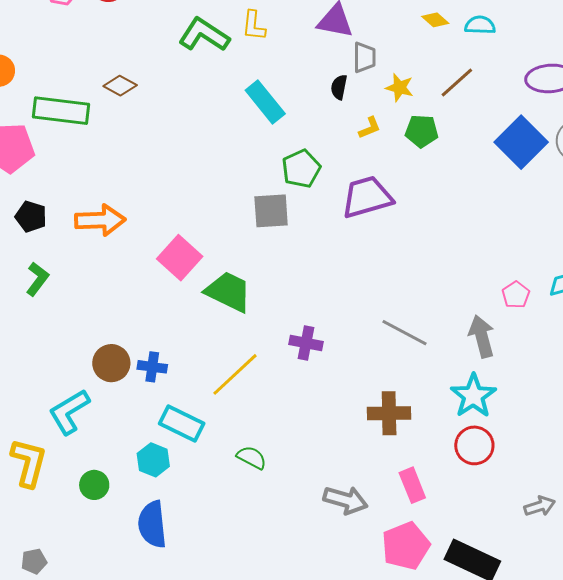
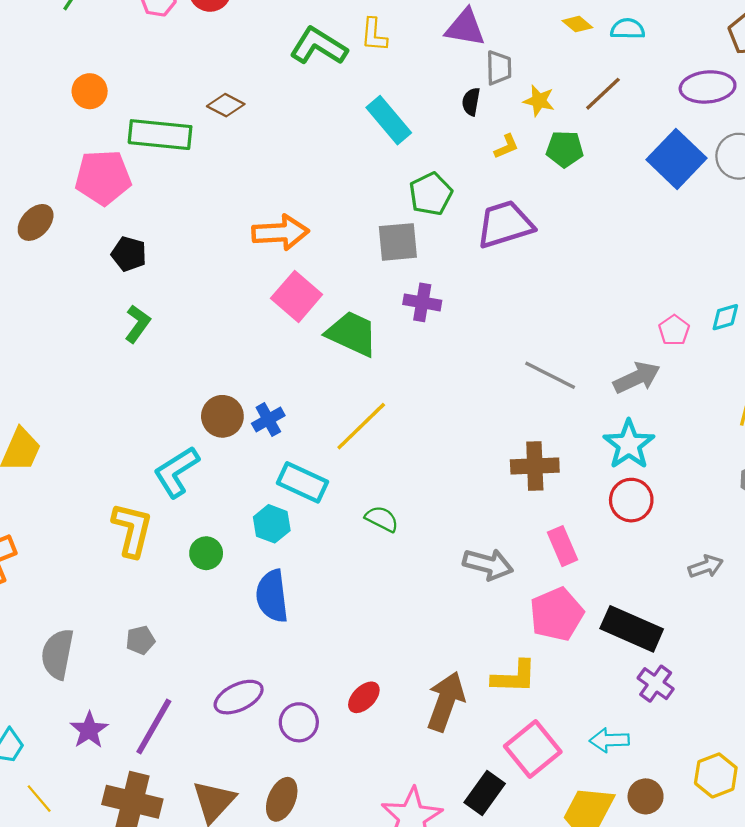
orange arrow: (100, 220) -> (280, 232), moved
gray arrow: (482, 336) -> (637, 378), turned 81
purple cross: (306, 343) -> (422, 302), moved
blue cross: (152, 367) -> (268, 420), turned -36

